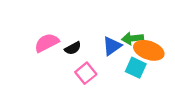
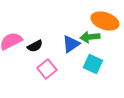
orange ellipse: (149, 50) -> (105, 21), moved

